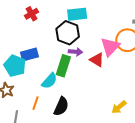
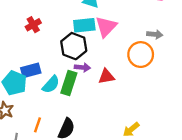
pink triangle: (110, 47) -> (106, 27), moved
red triangle: (97, 60) -> (106, 76), turned -42
cyan semicircle: (49, 81) -> (51, 84), moved

